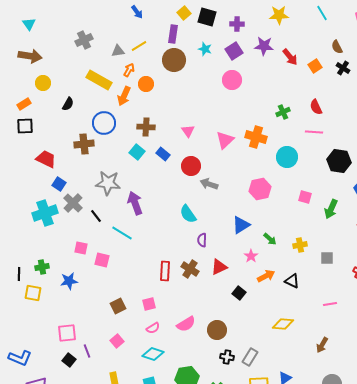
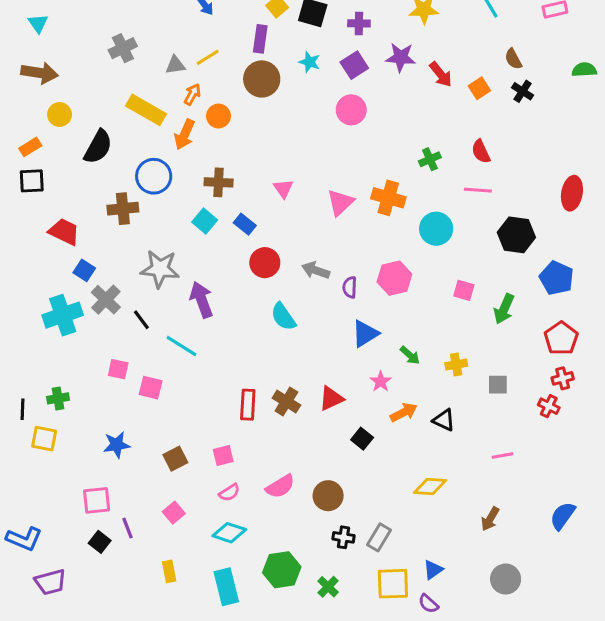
black semicircle: (68, 104) -> (98, 147), size x1.6
red circle: (191, 166) -> (265, 263), moved
purple semicircle: (202, 240) -> (350, 287), moved
blue star: (69, 281) -> (117, 445), moved

